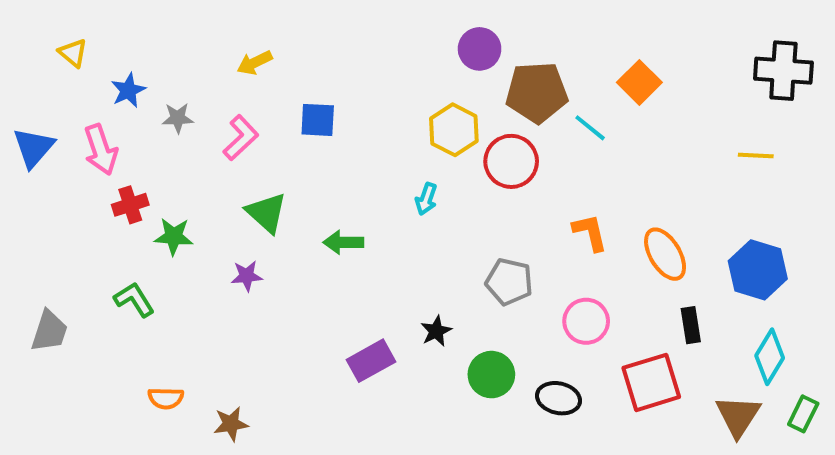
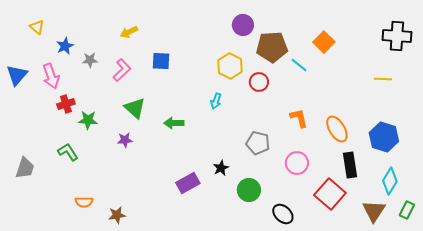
red circle: (511, 161) -> (259, 82), size x0.7
black rectangle: (691, 325) -> (350, 165), size x1.4
red square: (651, 382) -> (330, 194), turned -32
black ellipse: (558, 398) -> (283, 214), moved, turned 30

